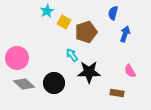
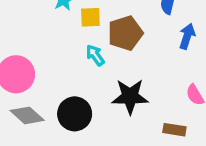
yellow square: (64, 22) -> (90, 17), turned -32
cyan arrow: (72, 55) -> (95, 55), moved

